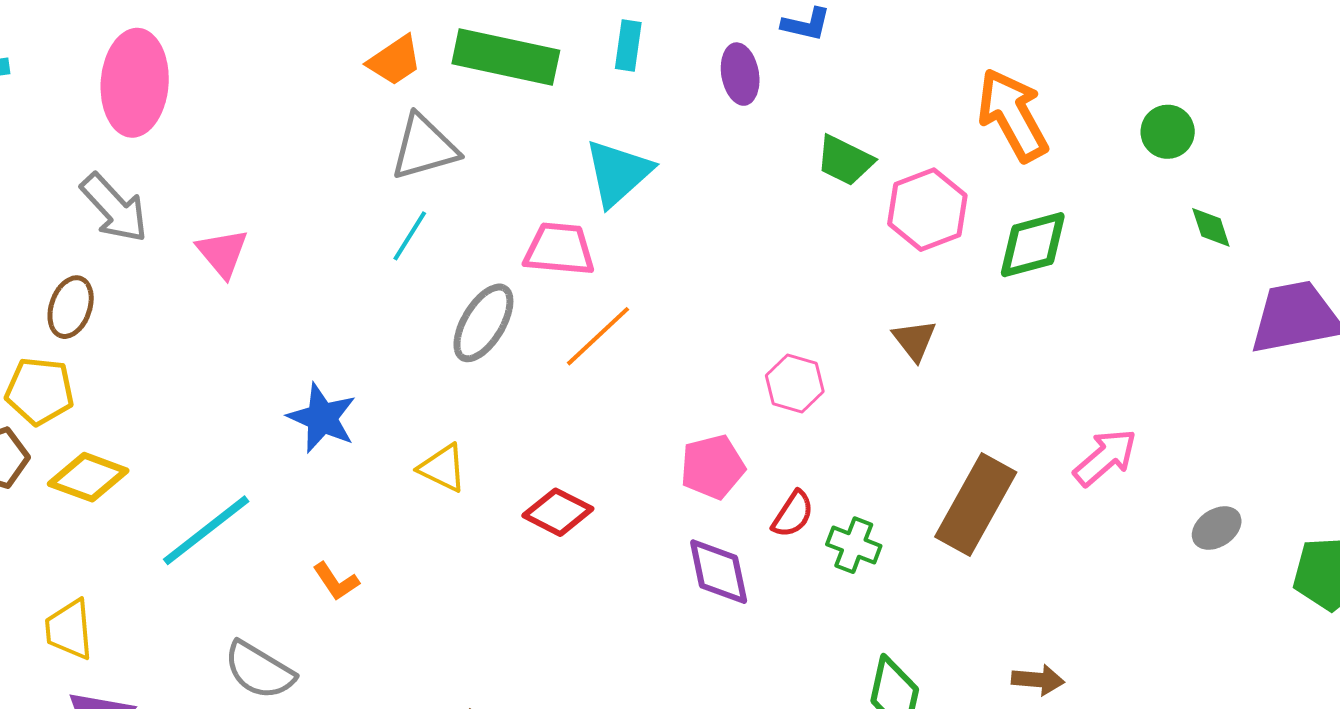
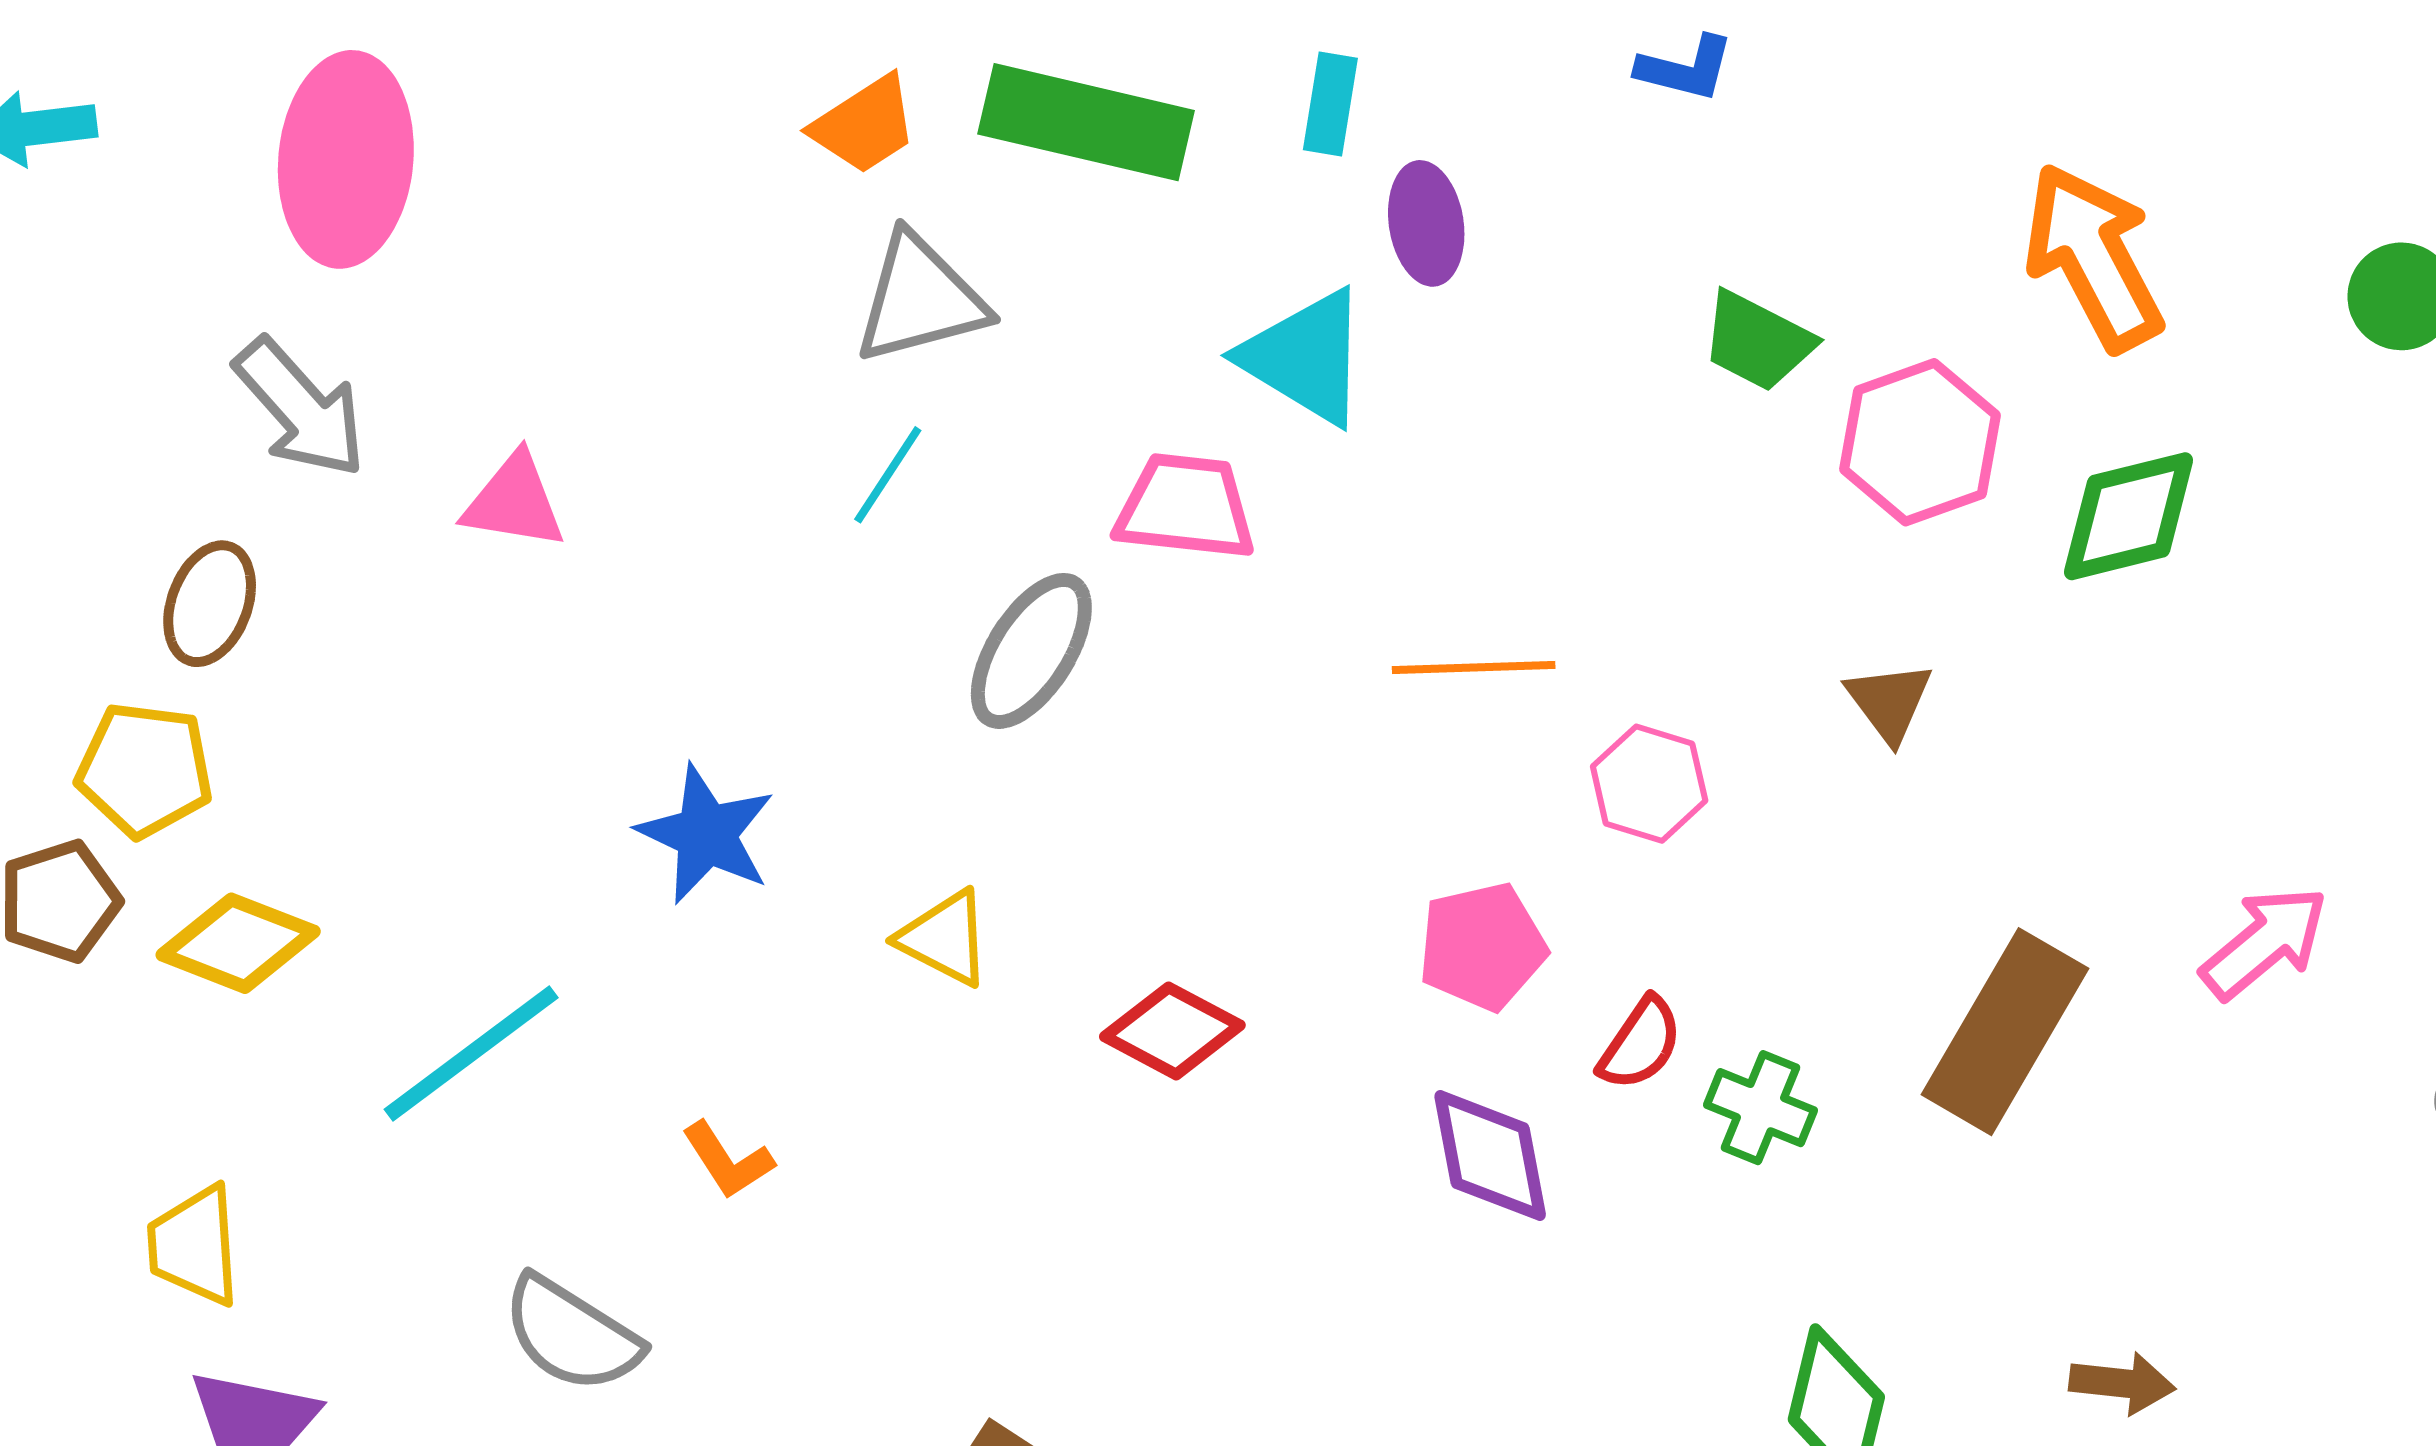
purple ellipse: (740, 74) -> (1426, 223), moved
cyan triangle: (618, 173) -> (1305, 357), turned -48
pink triangle: (222, 253) -> (514, 502), turned -42
orange line: (598, 336) -> (1474, 667), moved, turned 40

